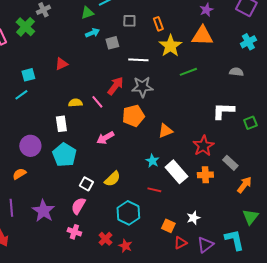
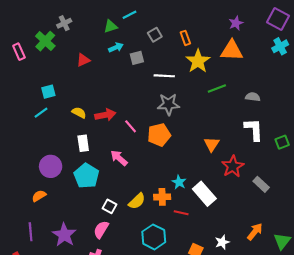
gray square: (129, 21) -> (155, 35), turned -32
cyan cross: (248, 42) -> (280, 46), moved
red triangle: (61, 64) -> (83, 60), moved
gray semicircle: (236, 72) -> (253, 97), moved
red arrow: (115, 86) -> (105, 115), moved, turned 42
pink line: (97, 102) -> (131, 126), moved
yellow semicircle: (75, 103) -> (79, 113), moved, turned 32
white L-shape: (223, 111) -> (254, 130), turned 85
orange triangle: (165, 131) -> (212, 144), moved, turned -35
pink arrow: (105, 138) -> (119, 158), moved, turned 72
orange cross: (205, 175) -> (162, 197), moved
orange arrow: (244, 185) -> (255, 232), moved

